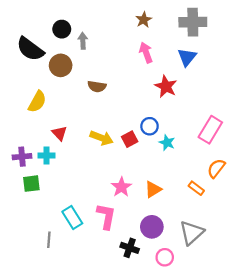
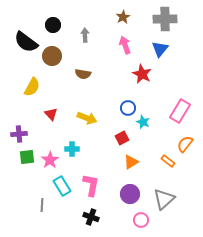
gray arrow: (83, 41) -> (85, 35), moved
red square: (130, 139) -> (122, 138), moved
cyan cross: (47, 155) -> (72, 149), moved
pink star: (121, 187) -> (50, 160), moved
black cross: (130, 248) -> (91, 217), moved

